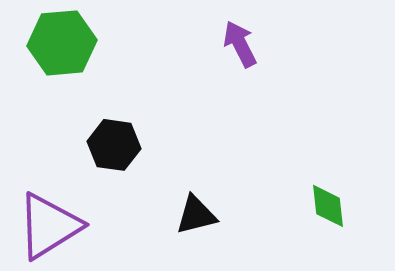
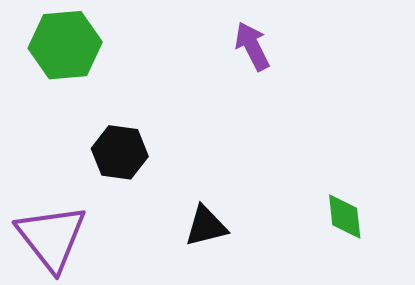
purple triangle: (49, 226) -> (51, 238), turned -36

